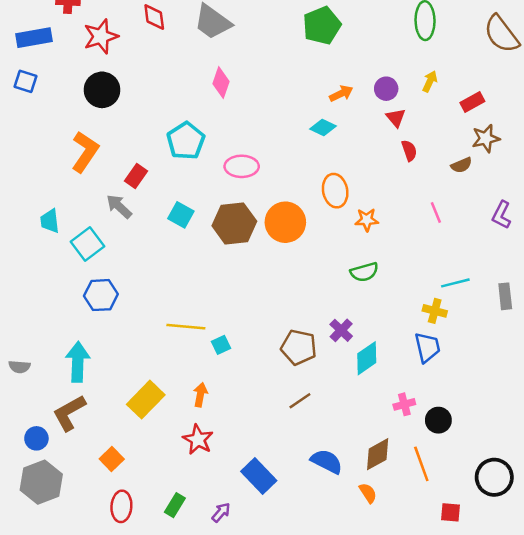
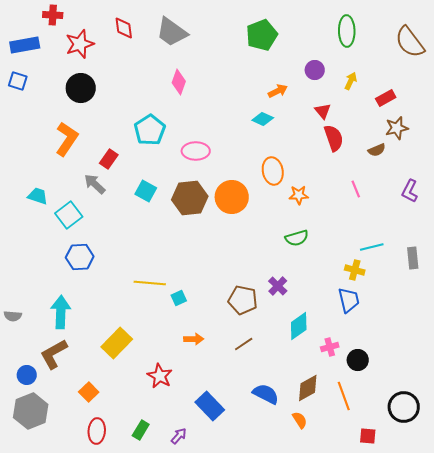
purple circle: (386, 89) -> (315, 70), moved
red semicircle: (409, 151) -> (334, 138), size x1.5
cyan trapezoid: (50, 221) -> (38, 196), turned 115
cyan diamond: (367, 358) -> (299, 326), moved
orange arrow: (200, 395) -> (194, 339), moved, turned 78

